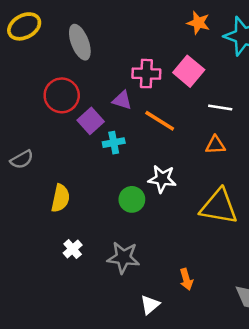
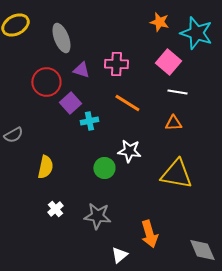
pink square: (189, 71) -> (168, 62), moved
purple triangle: (122, 100) -> (81, 70), moved
orange arrow: (186, 279) -> (149, 234), size x1.5

